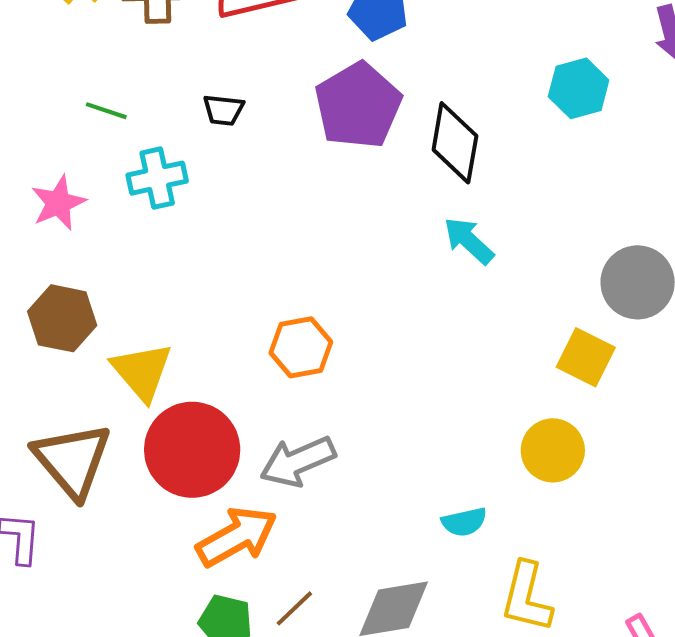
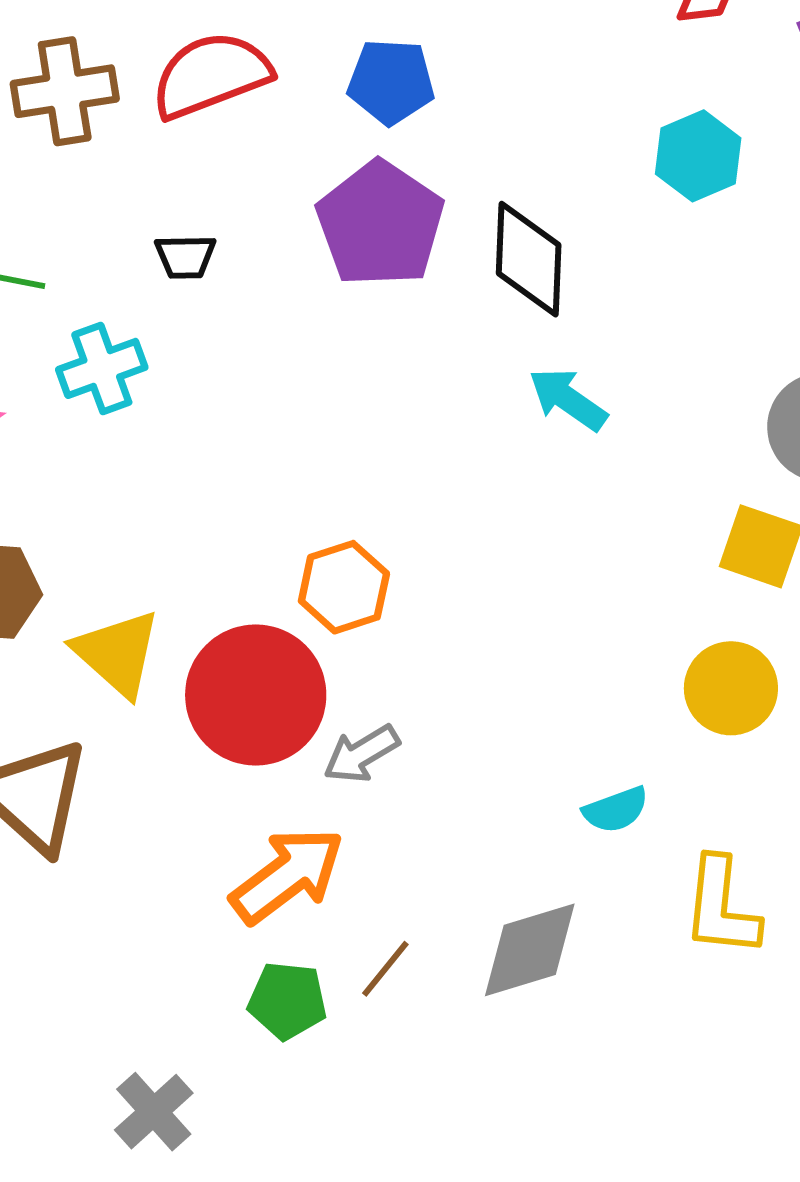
red circle: (192, 450) -> (256, 695), moved
gray arrow: (298, 461) -> (361, 754), size x0.7

